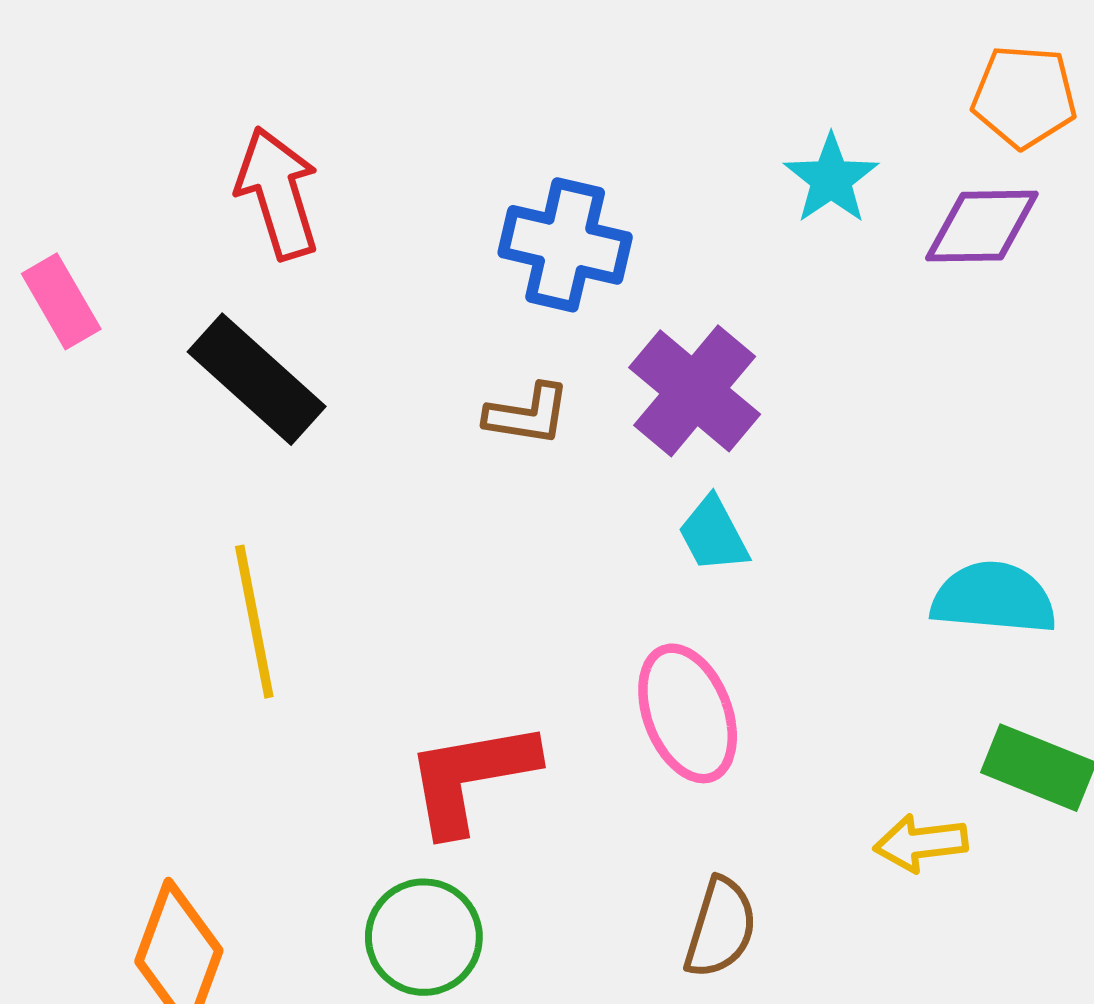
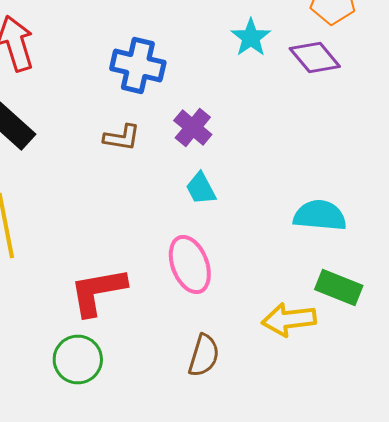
purple diamond: (982, 226) -> (315, 58), turned 51
purple cross: (695, 391) -> (193, 128), size x0.7
yellow arrow: (921, 843) -> (289, 320), size x1.4

